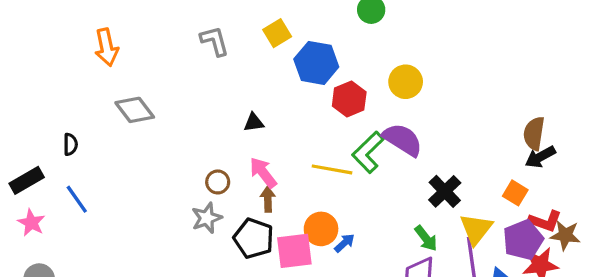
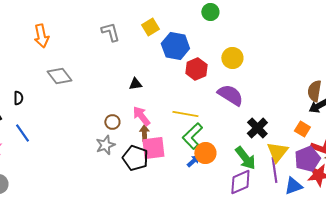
green L-shape: (368, 152) -> (192, 136), moved
orange circle: (321, 229) -> (205, 153), moved
green arrow: (426, 238) -> (245, 158), size x1.4
pink square: (294, 251) -> (153, 148), moved

